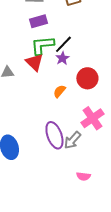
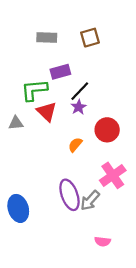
purple rectangle: (38, 21) -> (60, 72), moved
green L-shape: (42, 45) -> (34, 90), moved

